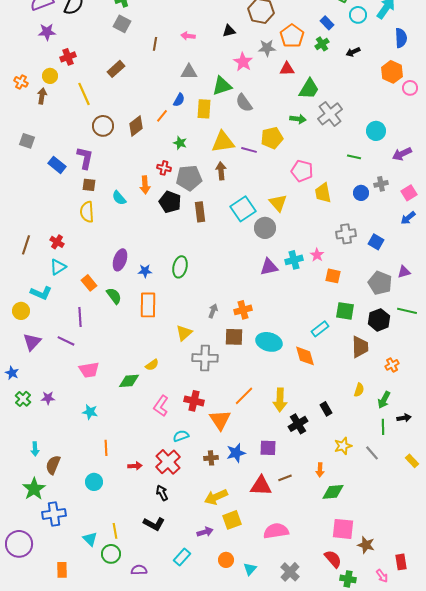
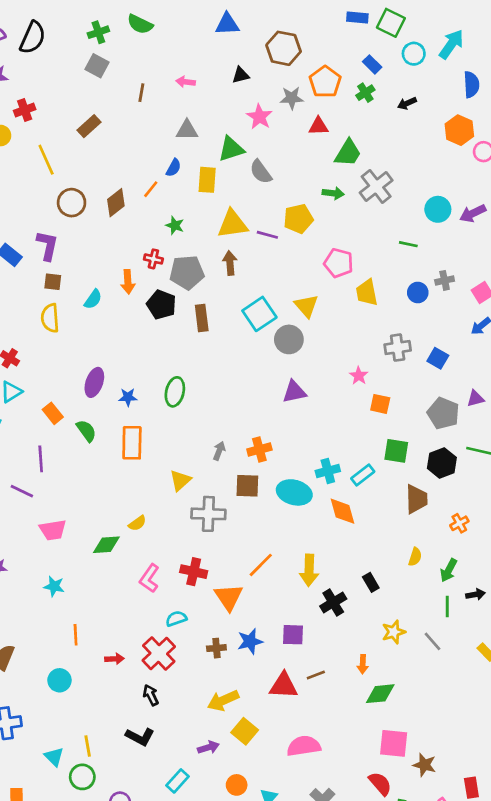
purple arrow: (402, 154) -> (473, 213), moved
cyan semicircle: (119, 198) -> (93, 299), turned -105
cyan cross: (294, 260) -> (328, 471), moved
yellow square: (232, 520) -> (245, 731), turned -30

